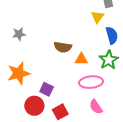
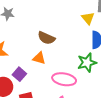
yellow triangle: (98, 17) -> (88, 18), turned -32
orange triangle: (81, 59) -> (39, 58), moved

